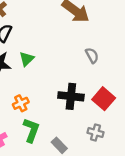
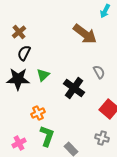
black cross: (71, 96) -> (74, 88), moved, turned 30

